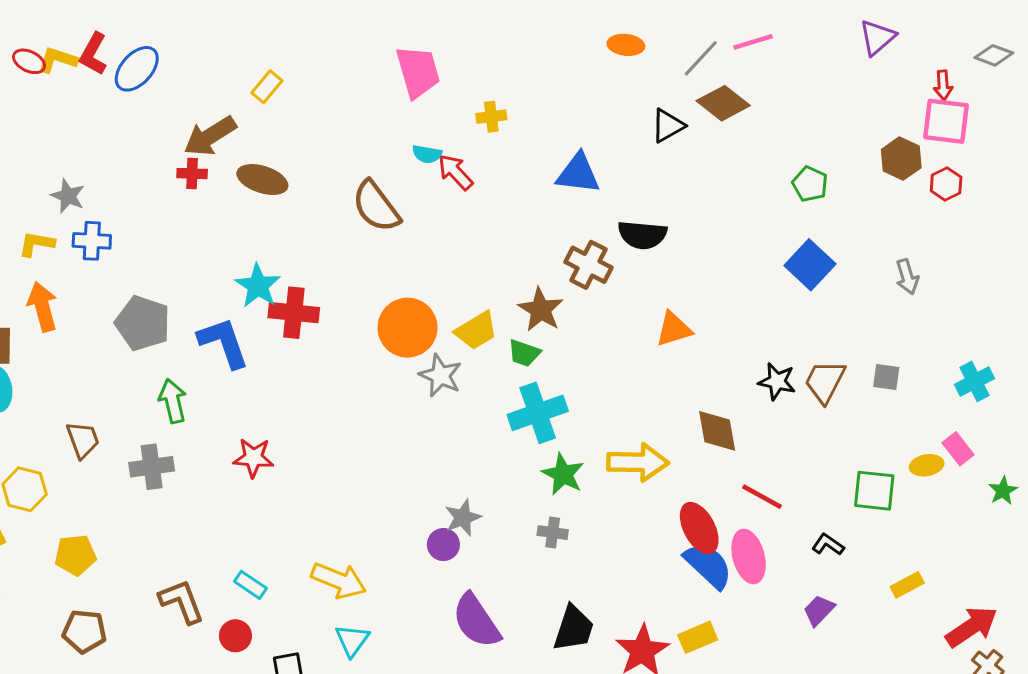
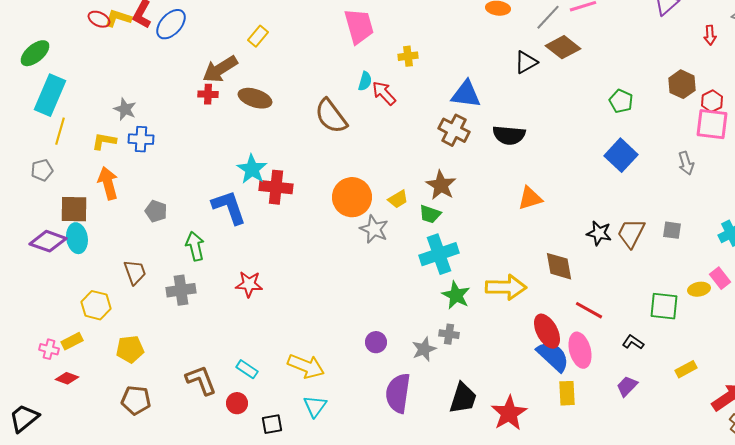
pink square: (946, 121) -> (712, 124), moved
cyan semicircle: (427, 154) -> (365, 81), turned -84
brown cross: (589, 265) -> (454, 130), moved
gray pentagon: (143, 323) -> (156, 211), moved, size x0.6
yellow trapezoid: (476, 331) -> (398, 199), size x0.7
gray star: (463, 518) -> (424, 349), moved
purple semicircle: (476, 621) -> (398, 393), turned 42
yellow rectangle: (698, 637) -> (567, 393), moved, turned -70

